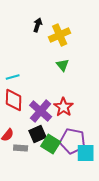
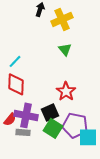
cyan line: (13, 77) -> (15, 61), turned -32
purple cross: (41, 111) -> (26, 115), moved, turned -30
black square: (38, 134) -> (50, 112), moved

